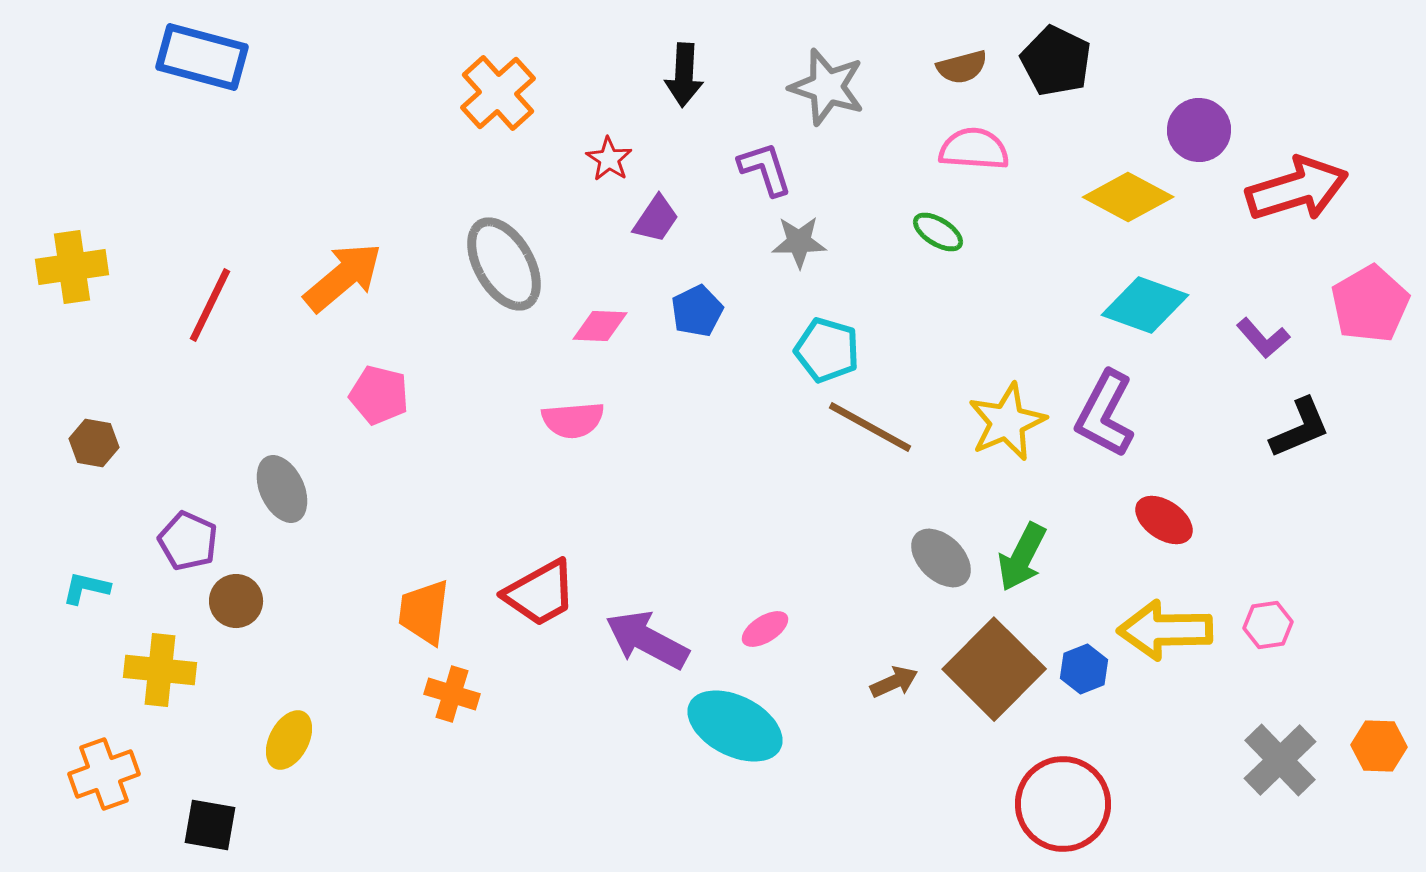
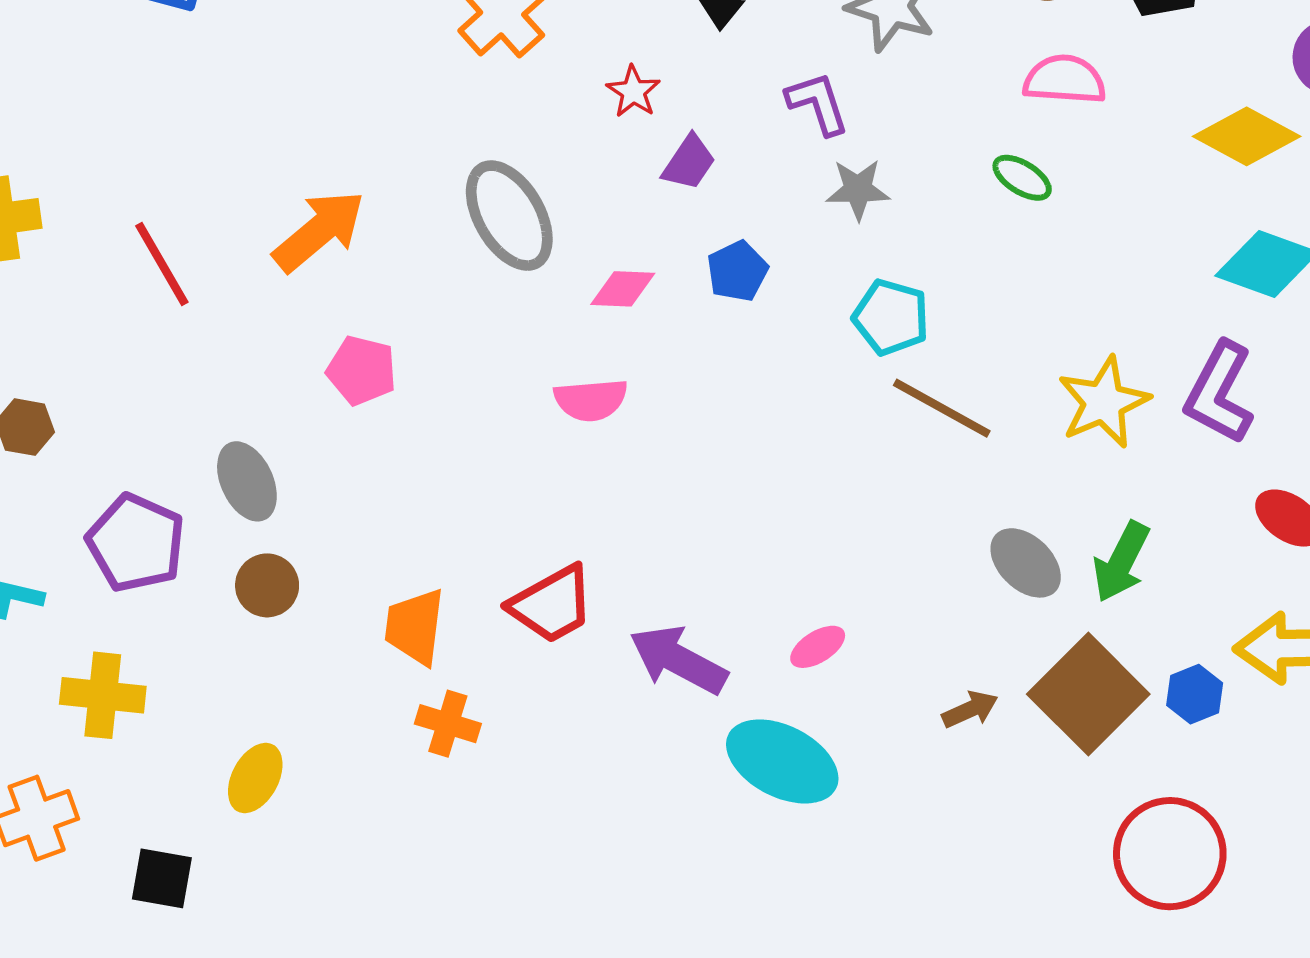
red line: (210, 305) -> (162, 264), turned -56
purple pentagon: (188, 541) -> (136, 543), size x1.4
brown circle: (236, 601) -> (267, 585), moved

